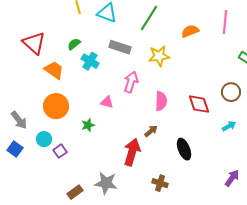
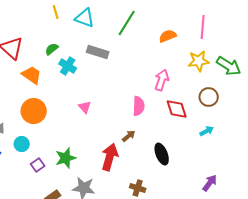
yellow star: (159, 56) -> (199, 61), moved
pink arrow: (131, 82) -> (162, 80), moved
pink triangle: (107, 102) -> (85, 107), turned 32
green star: (88, 125) -> (66, 158), moved, size x1.5
purple square: (60, 151) -> (38, 165), moved

